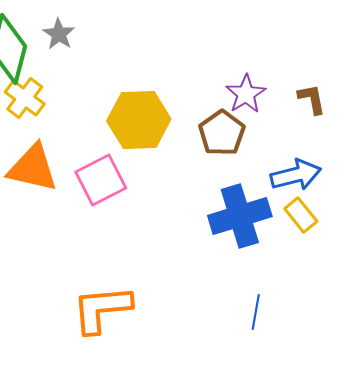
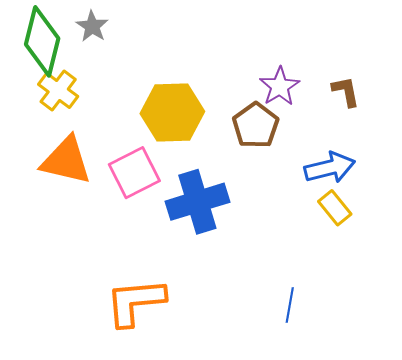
blue cross: (240, 216) -> (197, 202), moved

